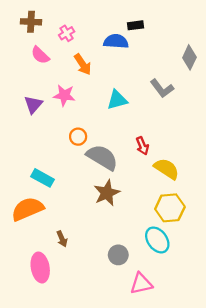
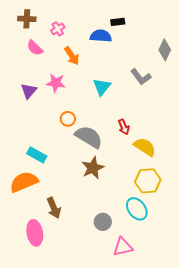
cyan triangle: (117, 100) -> (102, 87), turned -36
brown arrow: (62, 239) -> (54, 208), size x1.5

